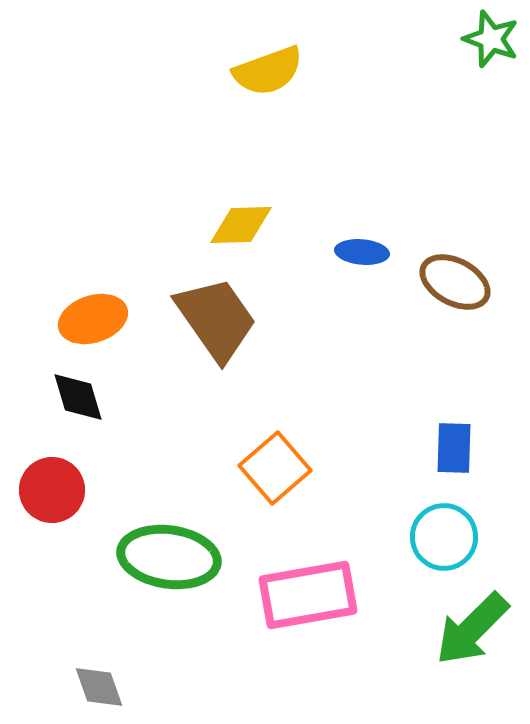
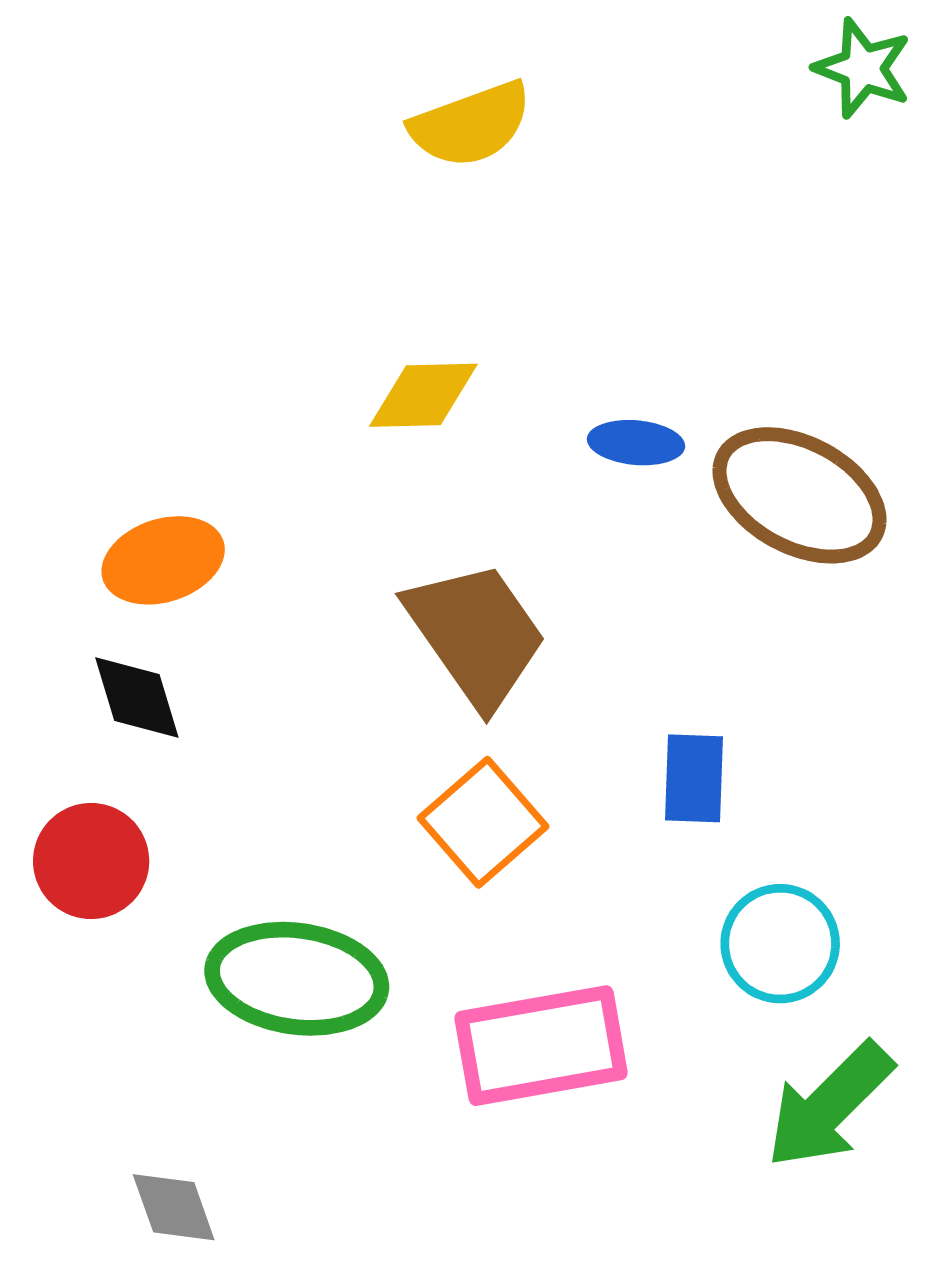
brown ellipse: (455, 282) -> (799, 495), size x1.4
brown trapezoid: (216, 319) -> (476, 634), moved
blue rectangle: (454, 448) -> (694, 778), moved

